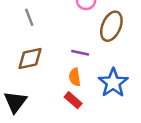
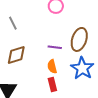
brown ellipse: (111, 26) -> (79, 39), moved
red rectangle: (73, 100) -> (52, 84), turned 40

